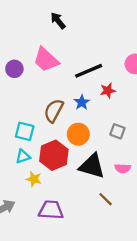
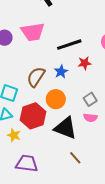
pink trapezoid: (46, 60) -> (33, 32), turned -55
gray square: (117, 131) -> (90, 99), turned 32
pink semicircle: (123, 168) -> (90, 118), moved

